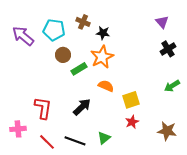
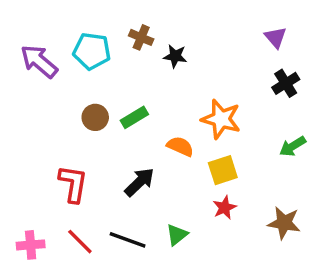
brown circle: (63, 55) -> (95, 117), moved
orange star: (102, 57) -> (221, 119), moved, turned -30
pink cross: (18, 129) -> (31, 245), moved

